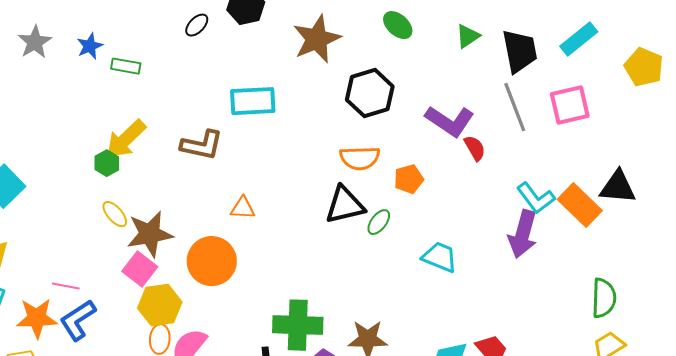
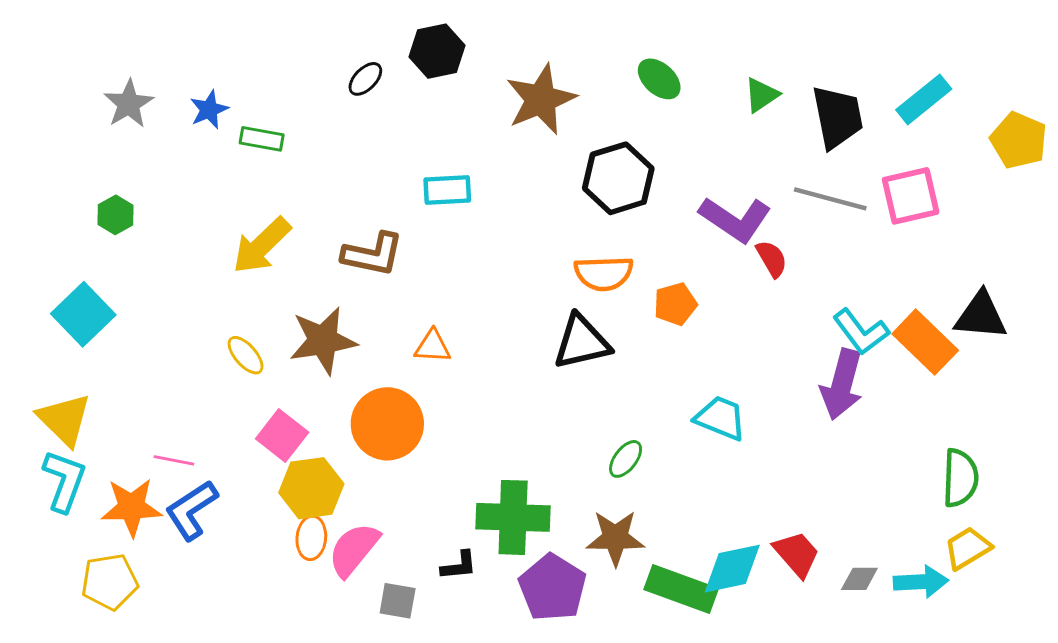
cyan rectangle: (253, 101) -> (447, 190), size x0.7
gray line: (515, 107) -> (830, 199), turned -54
green hexagon: (107, 163) -> (115, 215), moved
green ellipse: (379, 222) -> (626, 459), moved
brown star: (150, 234) -> (323, 341), moved

